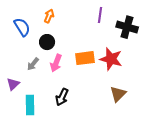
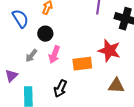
orange rectangle: (85, 58) -> (82, 64), moved
brown triangle: (118, 94) -> (116, 86), turned 48

